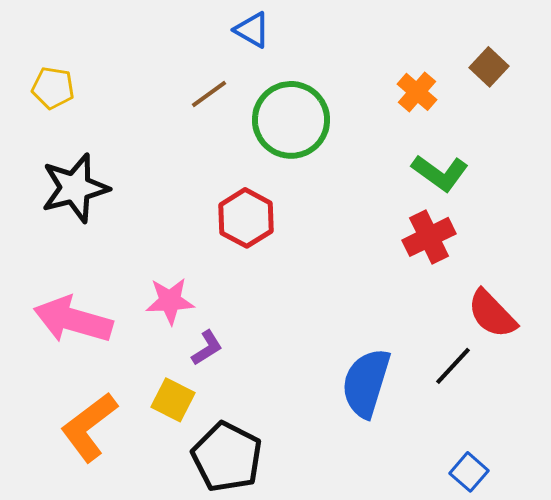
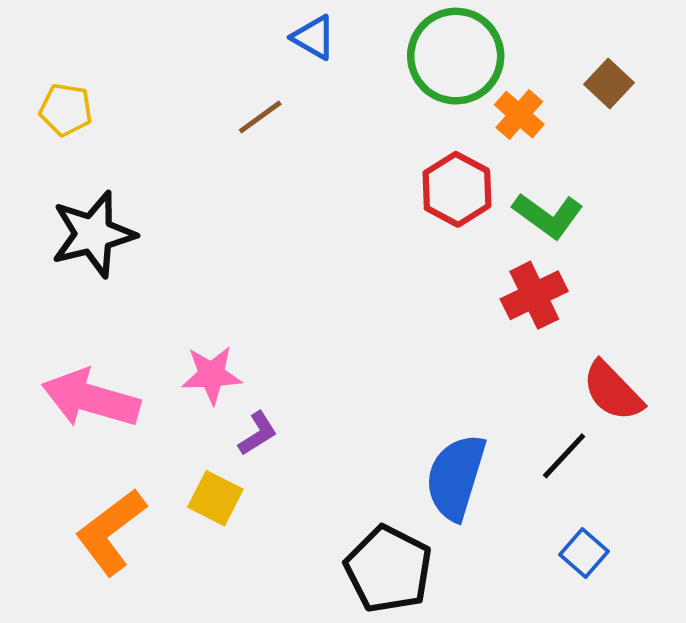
green circle: (291, 120) -> (456, 56), moved
red hexagon: (246, 218) -> (457, 189), moved
black pentagon: (227, 457) -> (388, 569), moved
blue square: (469, 472) -> (584, 553), moved

